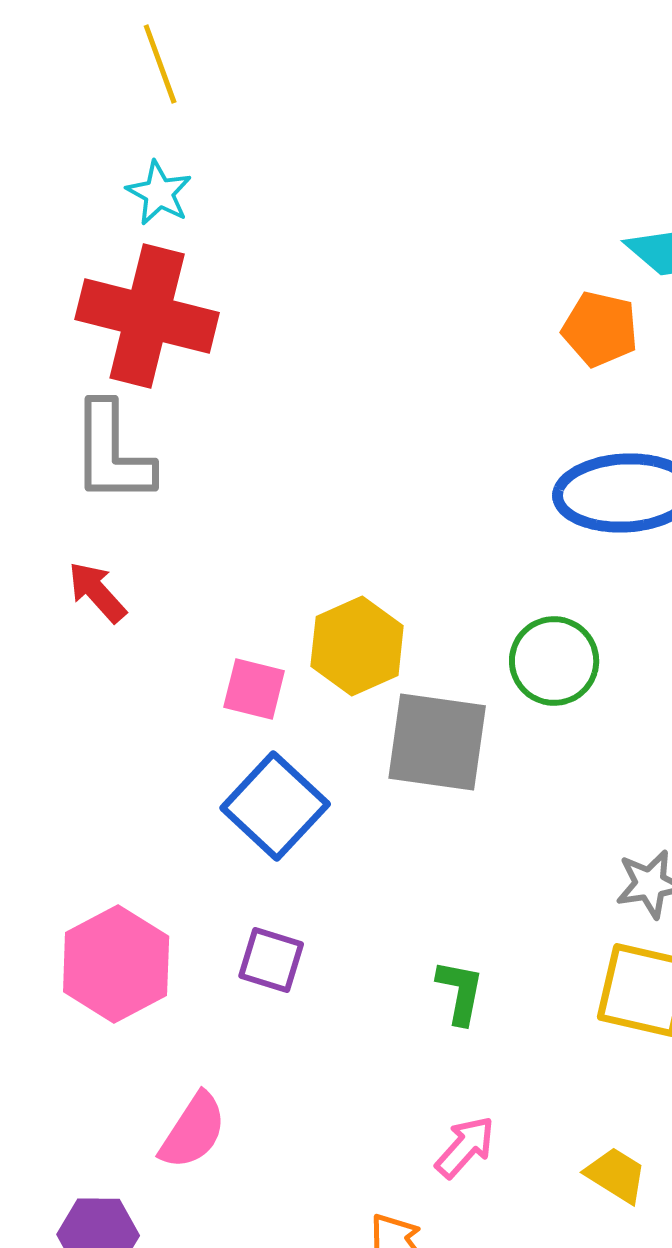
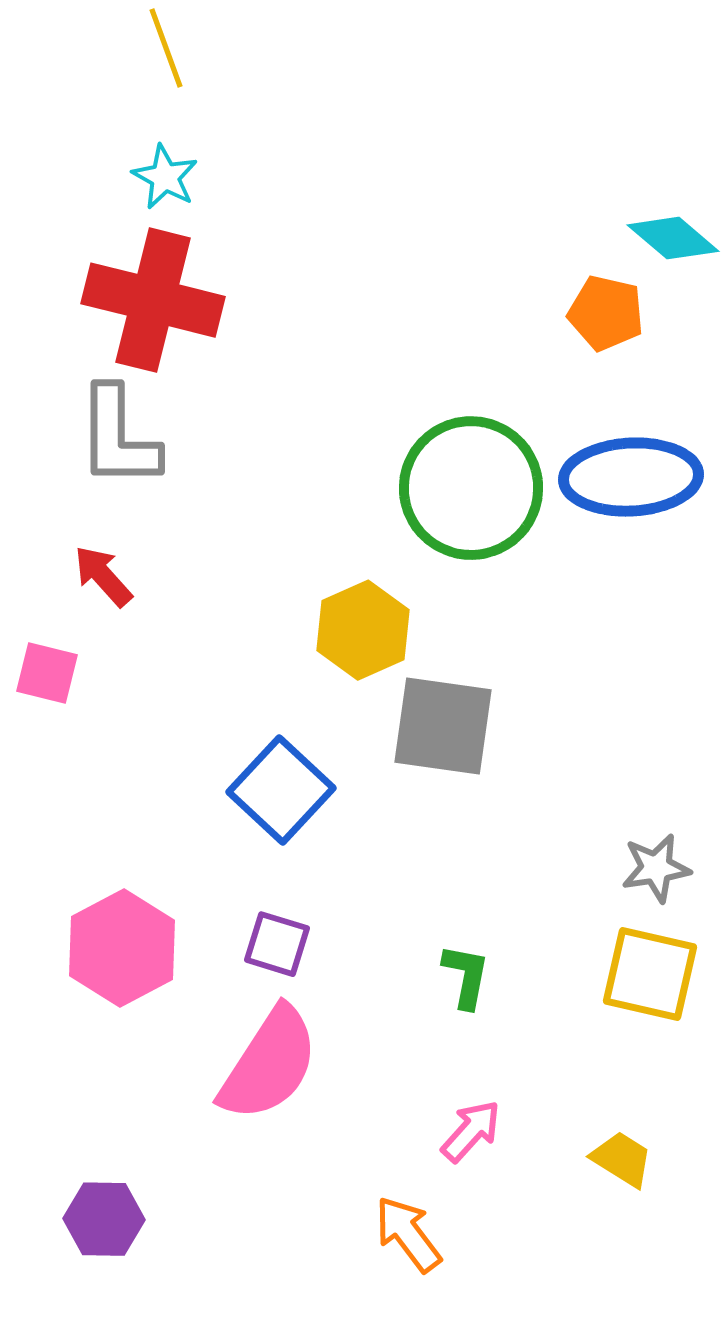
green circle: (554, 661) -> (471, 488), moved, size x1.6
pink square: (254, 689) -> (47, 673), moved
pink semicircle: (193, 1131) -> (269, 1064), moved, size x1.5

